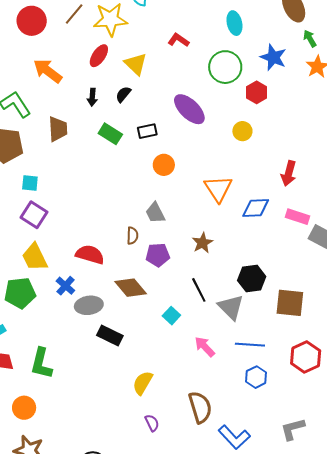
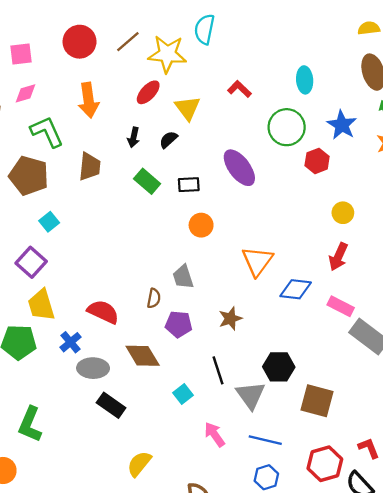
orange arrow: (48, 71) -> (89, 100), turned -144
yellow circle: (242, 131) -> (343, 213), moved
cyan square: (30, 183) -> (49, 222), turned 36
purple square: (34, 215) -> (31, 262), moved

